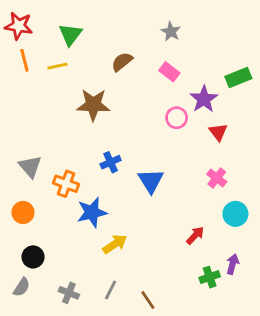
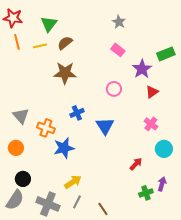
brown semicircle: (122, 62) -> (65, 43), moved
pink circle: (177, 118) -> (114, 89), moved
red triangle: (218, 132) -> (152, 92), turned 32
yellow arrow: (115, 244) -> (73, 182), moved
gray semicircle: (22, 287) -> (15, 200), size x1.5
gray cross: (69, 293) -> (48, 204), size x1.6

